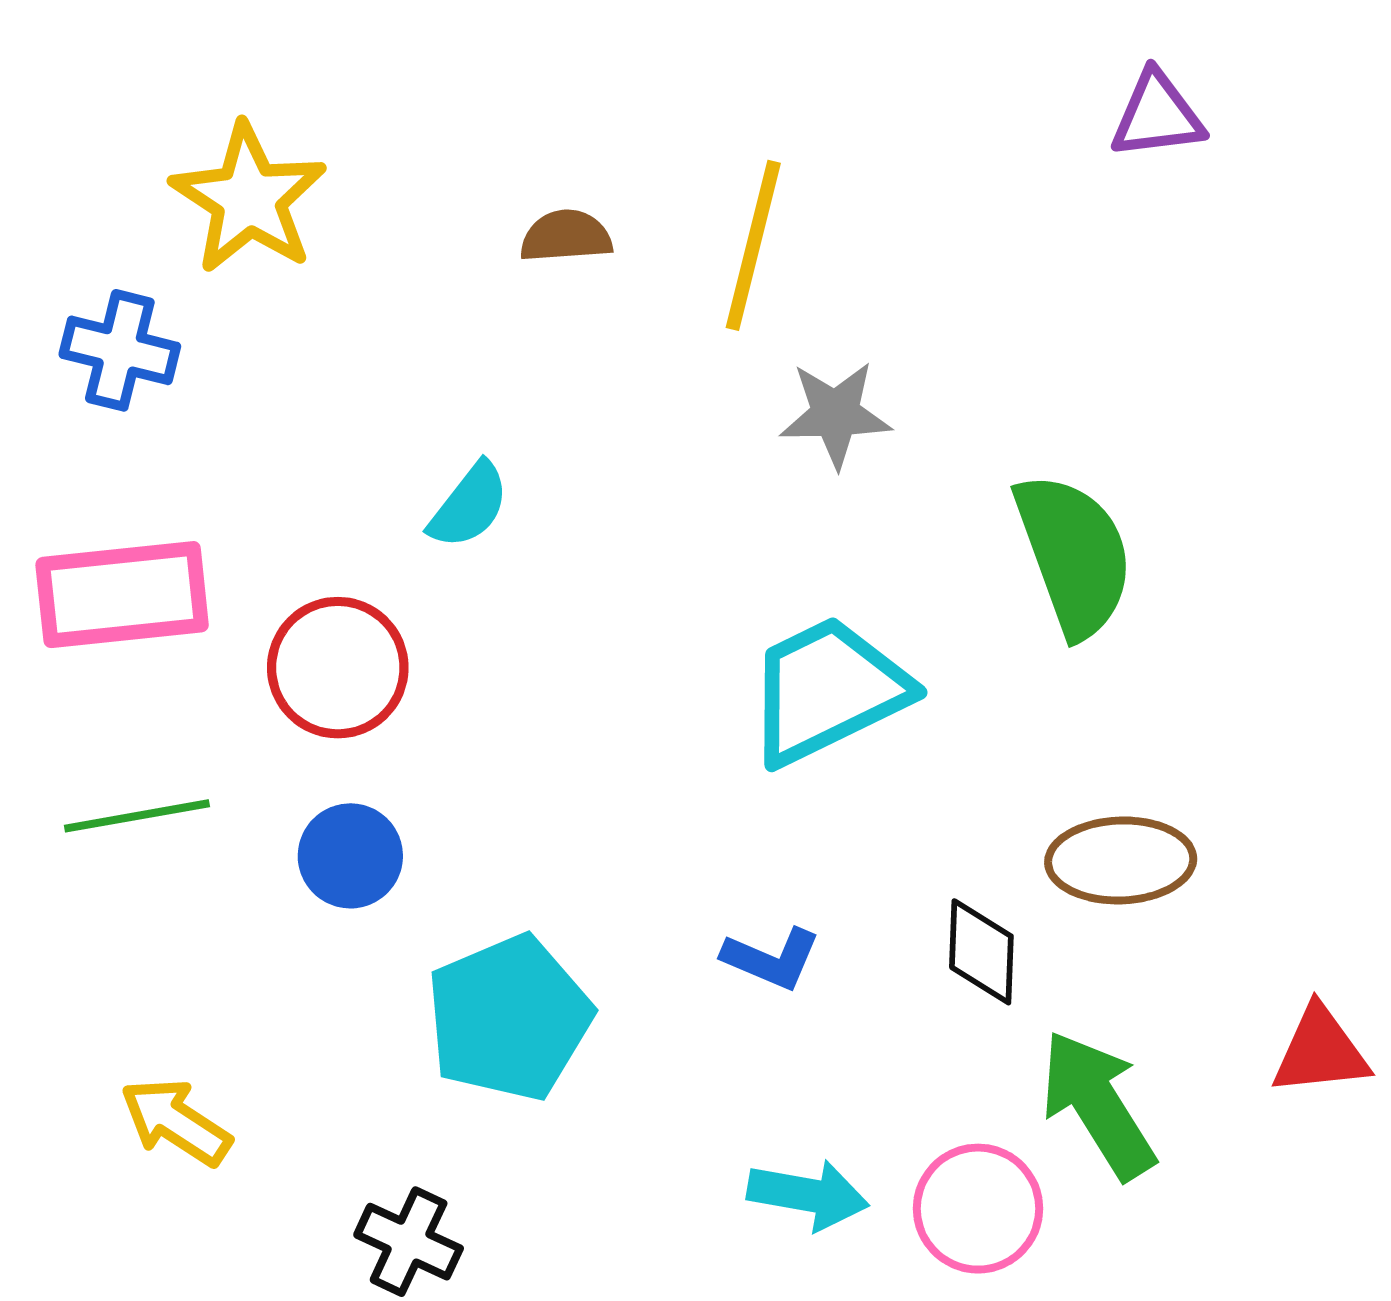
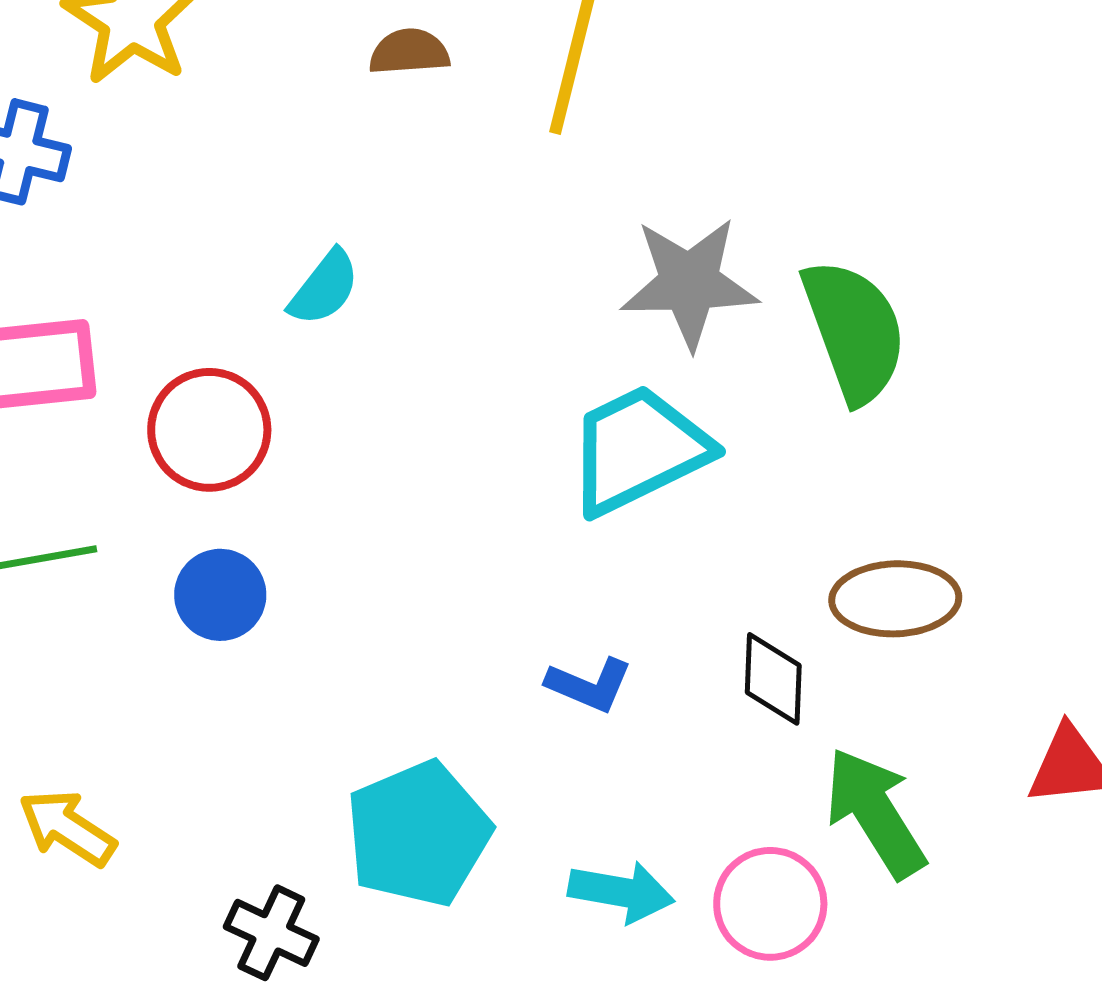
gray star: (835, 414) -> (689, 283), moved, size x1.4
cyan pentagon: (509, 1018) -> (418, 834), moved

